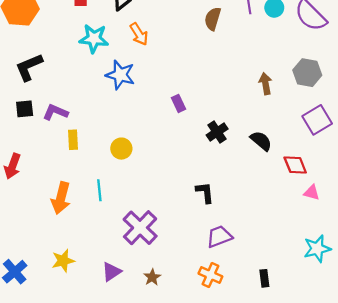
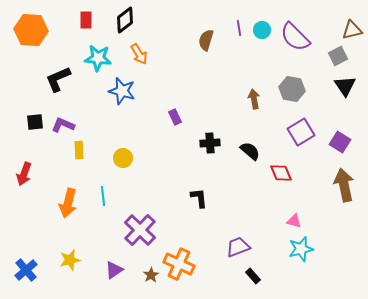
black L-shape: (29, 67) -> (58, 79), moved
black cross: (217, 132) -> (210, 143), turned 30
pink triangle: (312, 193) -> (294, 221), moved
purple trapezoid: (219, 237) -> (238, 247), moved
orange cross: (210, 275) -> (179, 264), moved, size x1.4
black rectangle: (264, 278) -> (253, 276), turned -35

